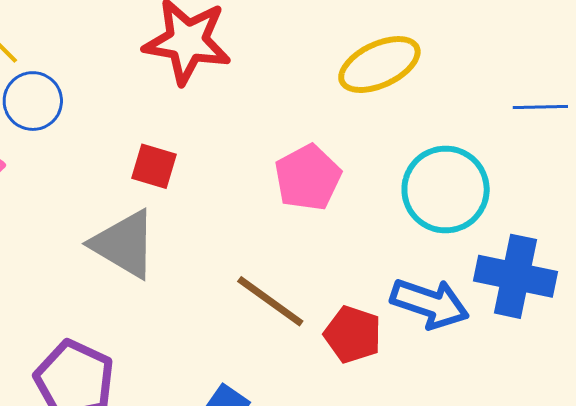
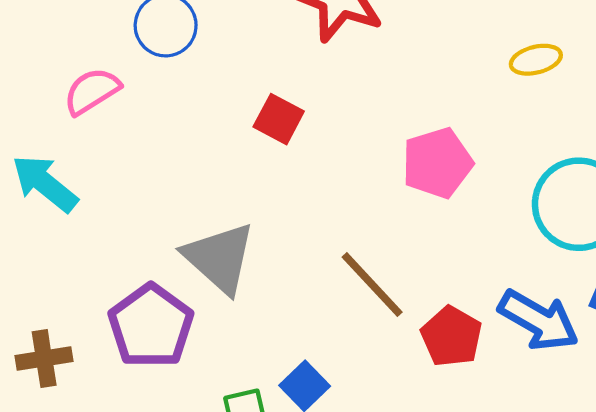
yellow ellipse: (379, 65) -> (536, 60), size x0.6
gray triangle: (124, 244) -> (219, 258), moved

